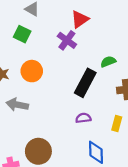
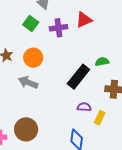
purple cross: (67, 40) -> (58, 28), moved, turned 36
gray arrow: (17, 105) -> (28, 82), moved
purple semicircle: (83, 118) -> (84, 107), moved

